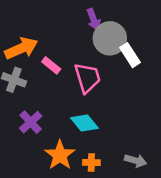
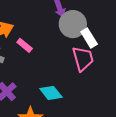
pink trapezoid: (87, 78) -> (83, 59), moved

